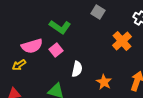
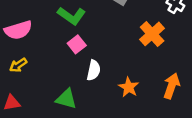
pink semicircle: (32, 46) -> (18, 30), moved
pink square: (56, 50) -> (77, 44), moved

